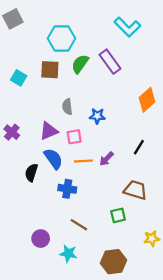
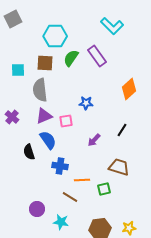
cyan square: (19, 78) -> (18, 70), turned -32
gray semicircle: (67, 107) -> (40, 90), moved, size x1.6
orange line: (83, 161) -> (82, 180), moved
black semicircle: (31, 173) -> (29, 152), turned -35
yellow star: (152, 239) -> (129, 228), moved

